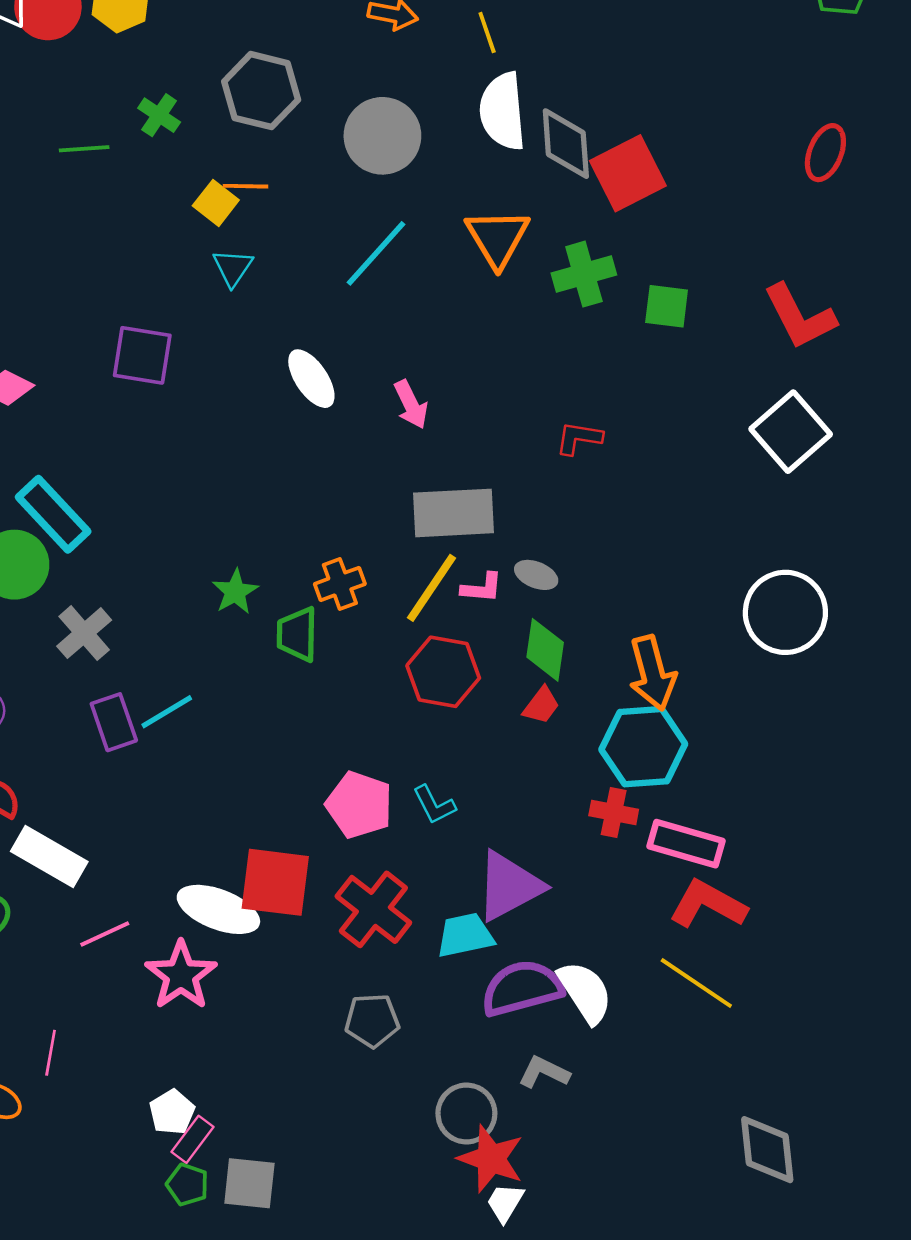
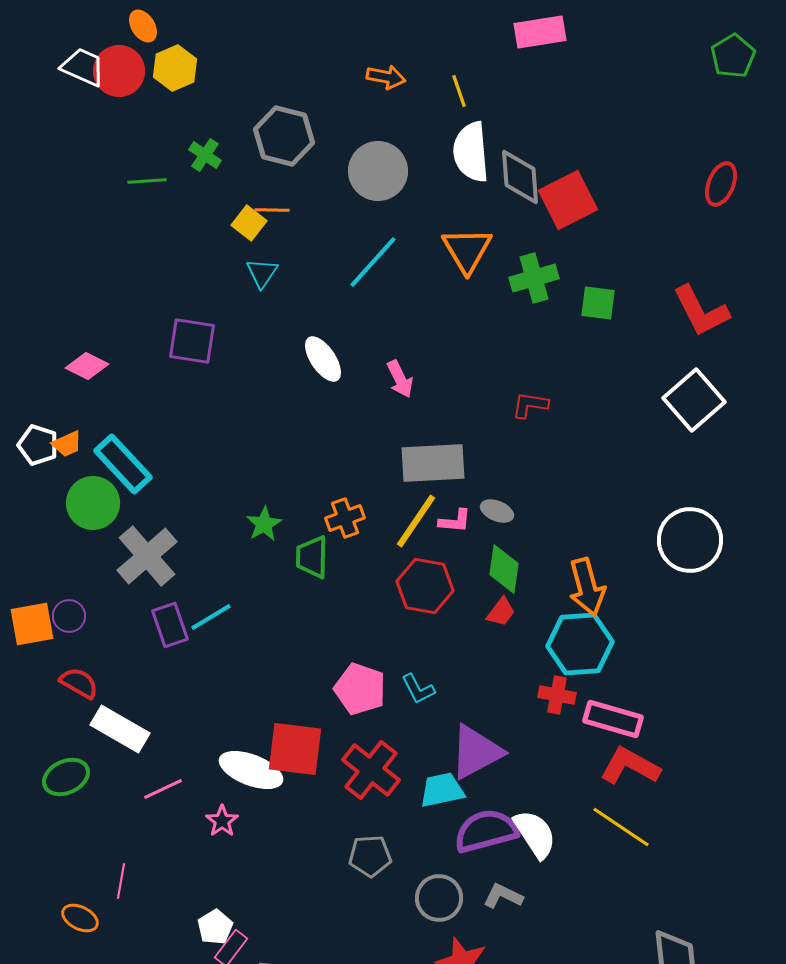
gray cross: (84, 633) -> (147, 556), size x1.4
pink star: (181, 975) -> (222, 821), size x0.6
gray circle: (466, 1113) -> (439, 898), moved

